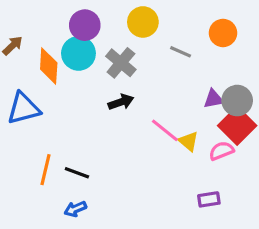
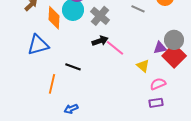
purple triangle: (214, 99) -> (160, 48), moved
pink line: (165, 130) -> (115, 48), moved
pink semicircle: (221, 151) -> (158, 84), moved
black line: (77, 173) -> (73, 67), moved

